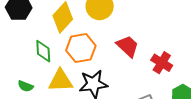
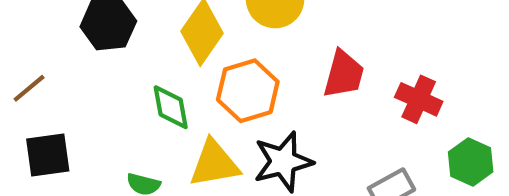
red trapezoid: (128, 46) -> (344, 74), turned 70

